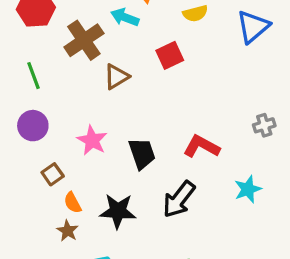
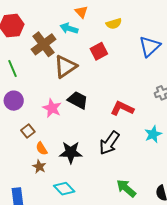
blue triangle: (253, 27) -> (150, 46), moved
brown triangle: (116, 77) -> (65, 67), size x1.4
black trapezoid: (142, 154) -> (78, 100), moved, turned -40

